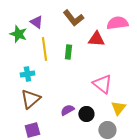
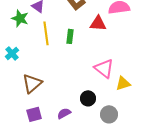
cyan cross: (27, 74) -> (12, 53), moved, turned -32
yellow triangle: (118, 108) -> (123, 83), moved, turned 35
purple semicircle: (67, 110) -> (64, 113), moved

